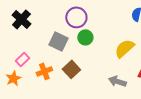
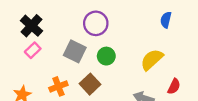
green circle: (85, 37) -> (106, 56), moved
pink rectangle: (22, 59) -> (33, 50), moved

